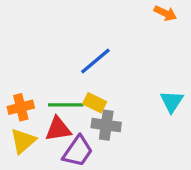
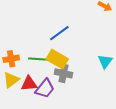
yellow rectangle: (95, 103) -> (57, 59), size x1.5
red triangle: (58, 129) -> (29, 84), moved

